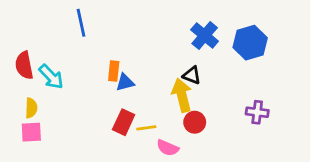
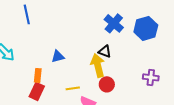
orange rectangle: (114, 71) -> (38, 75), moved
red rectangle: (124, 122) -> (37, 91), moved

